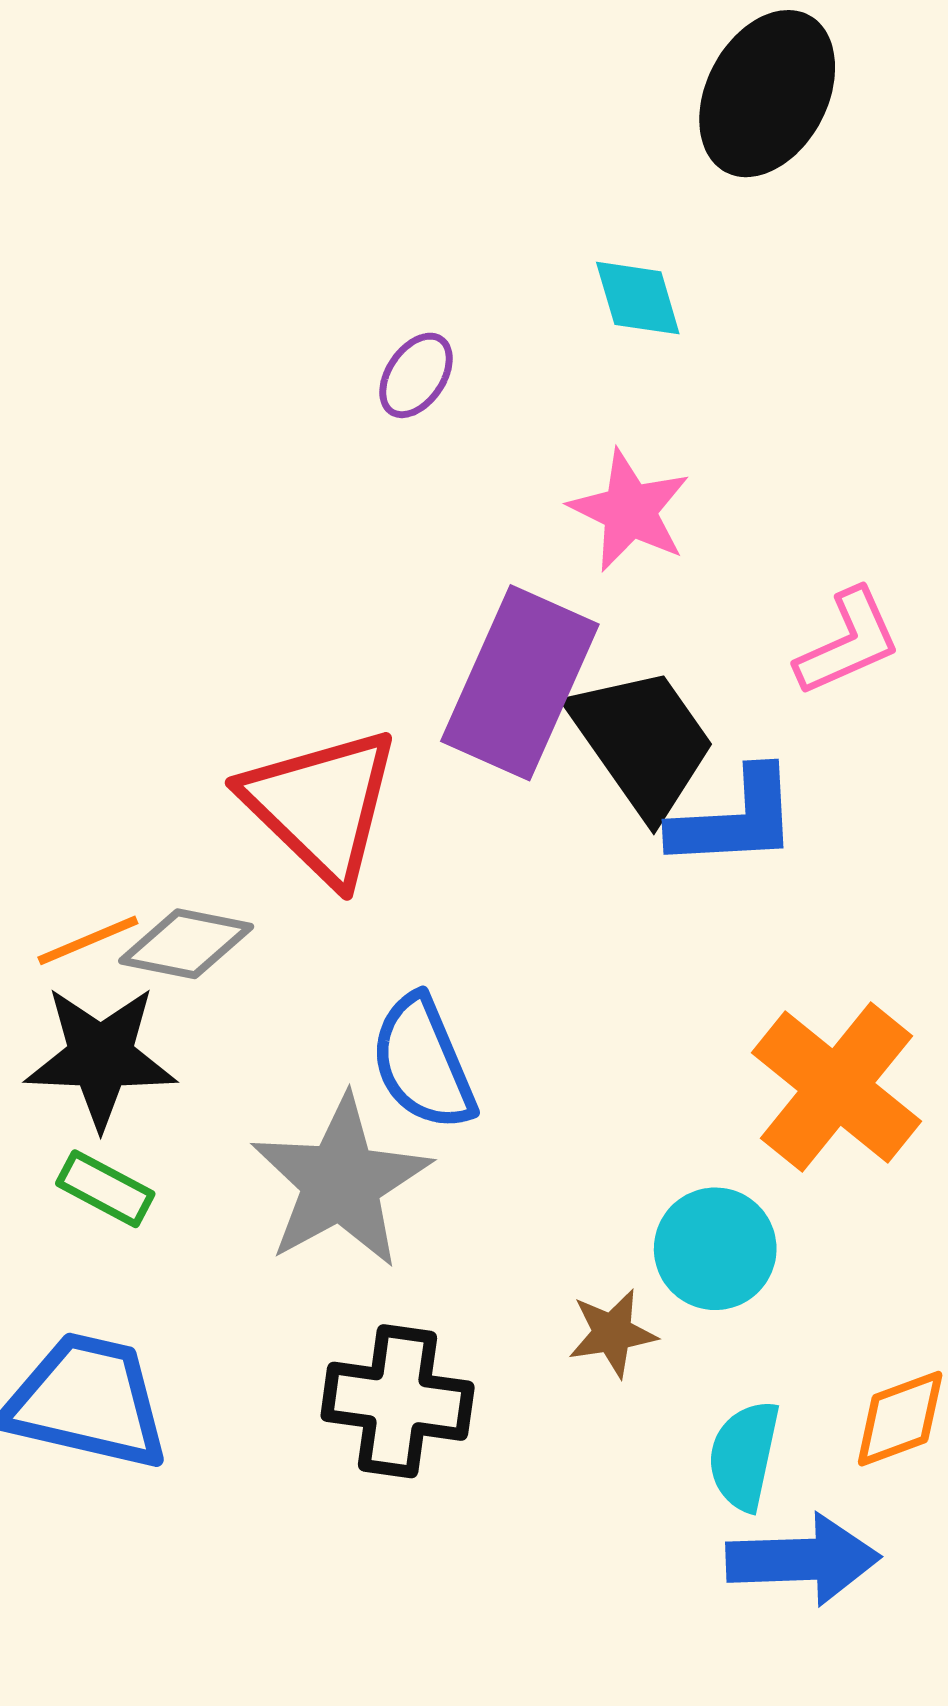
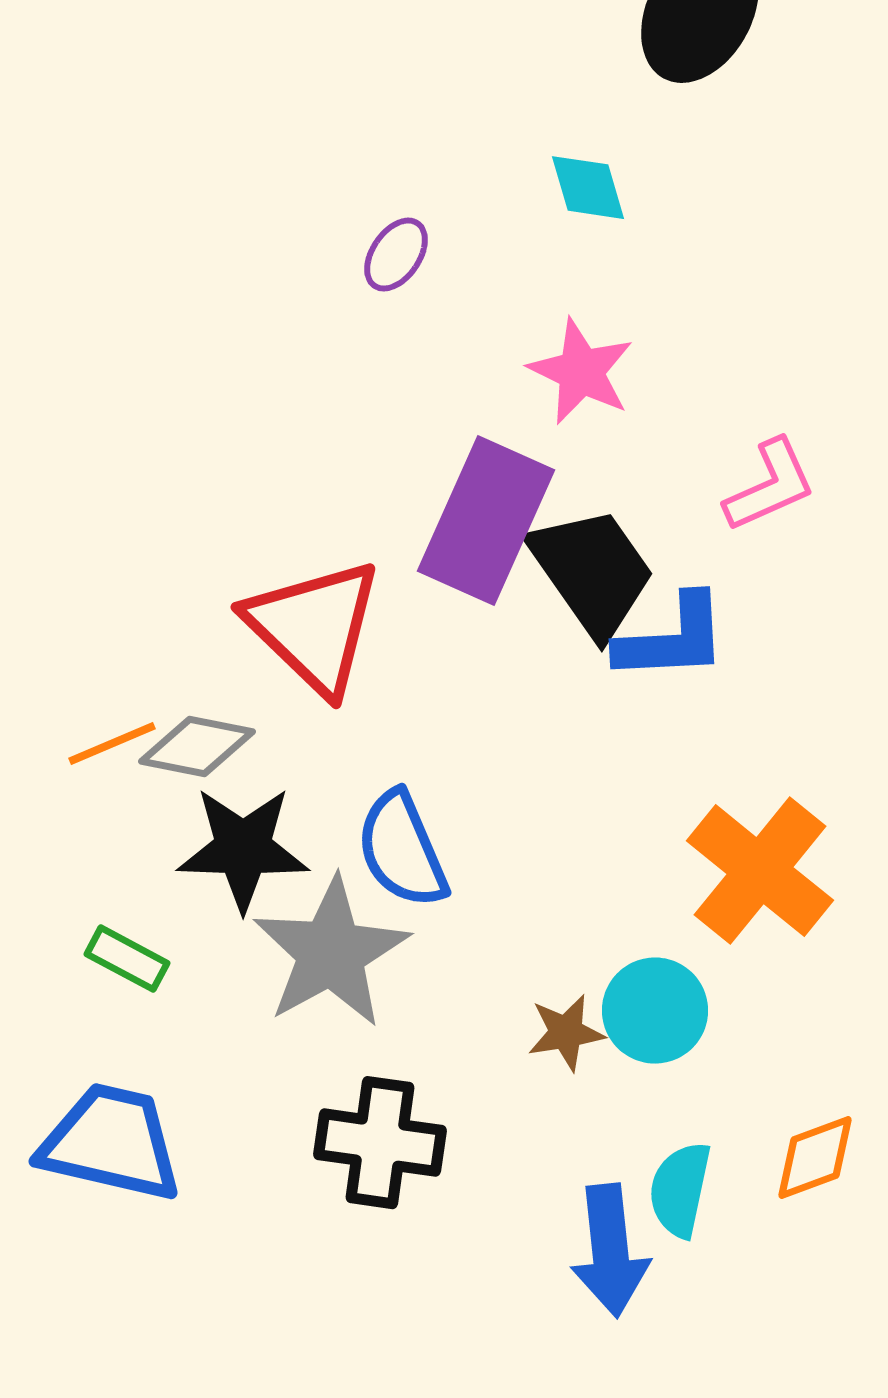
black star: (101, 1057) -> (243, 849), moved
brown star: (612, 1333) -> (566, 1033), moved
blue arrow: (803, 1560) -> (610, 1251), moved, turned 86

